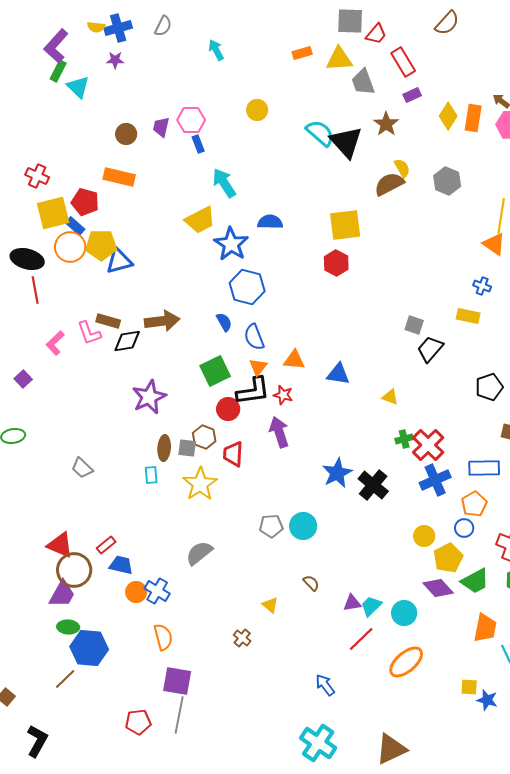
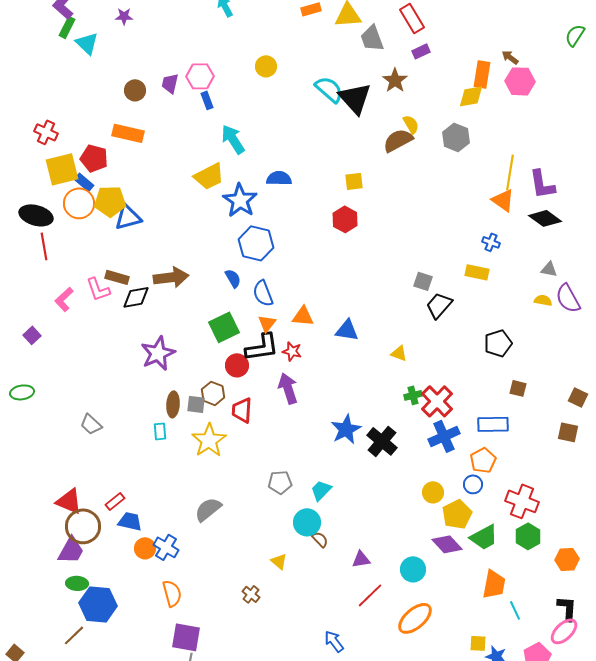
yellow diamond: (448, 116) -> (471, 96), moved, turned 48
yellow square: (345, 225) -> (354, 181), size x0.6
cyan circle: (303, 526) -> (307, 522), moved
cyan trapezoid: (371, 606) -> (321, 490), moved

